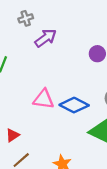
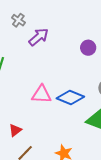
gray cross: (26, 18) -> (18, 20), turned -32

